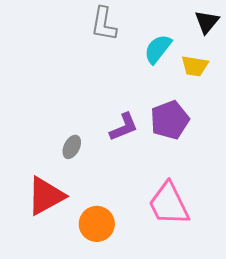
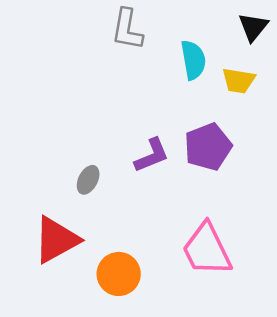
cyan semicircle: (158, 49) -> (193, 60), turned 132

